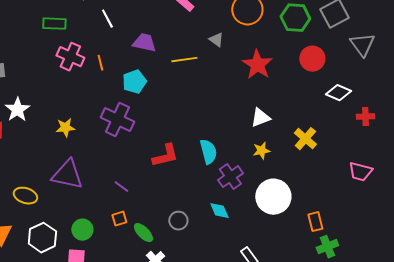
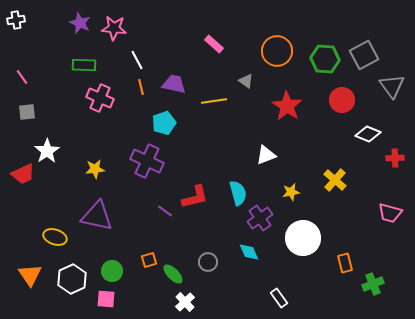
orange line: (100, 63) -> (141, 87), moved
white triangle: (260, 118) -> (266, 155), moved
purple line: (121, 187) -> (165, 211), moved
green cross: (327, 247) -> (373, 284), moved

